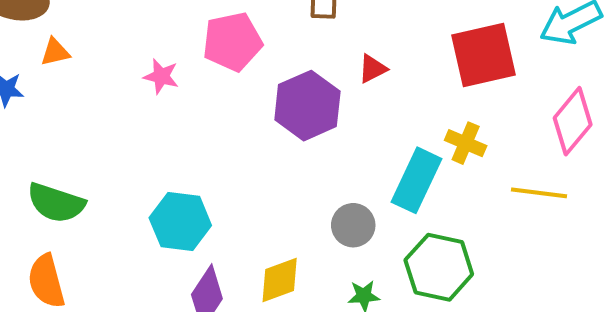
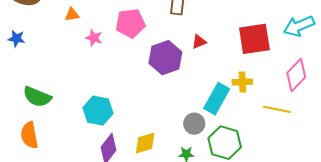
orange triangle: (55, 52) -> (72, 15), moved
yellow cross: (466, 143) -> (242, 82), turned -30
gray circle: (353, 225) -> (194, 124), moved

